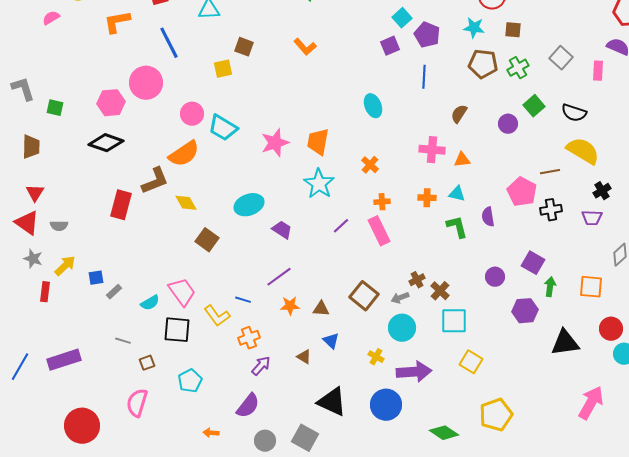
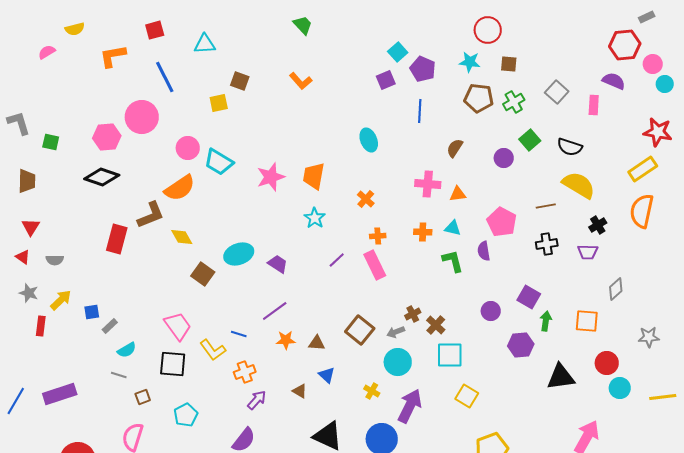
cyan star: (319, 184) -> (315, 218), size x0.7
pink pentagon: (522, 192) -> (502, 222), moved
cyan ellipse: (249, 205) -> (239, 254), moved
red triangle: (27, 223) -> (23, 257), size x0.6
cyan semicircle: (150, 303) -> (127, 350), moved
purple arrow: (414, 372) -> (410, 406), turned -60

